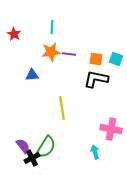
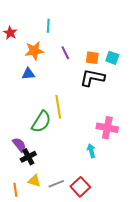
orange star: (51, 52) -> (34, 51), moved
purple line: (69, 54) -> (65, 53), turned 56
green semicircle: (46, 147) -> (41, 122), moved

